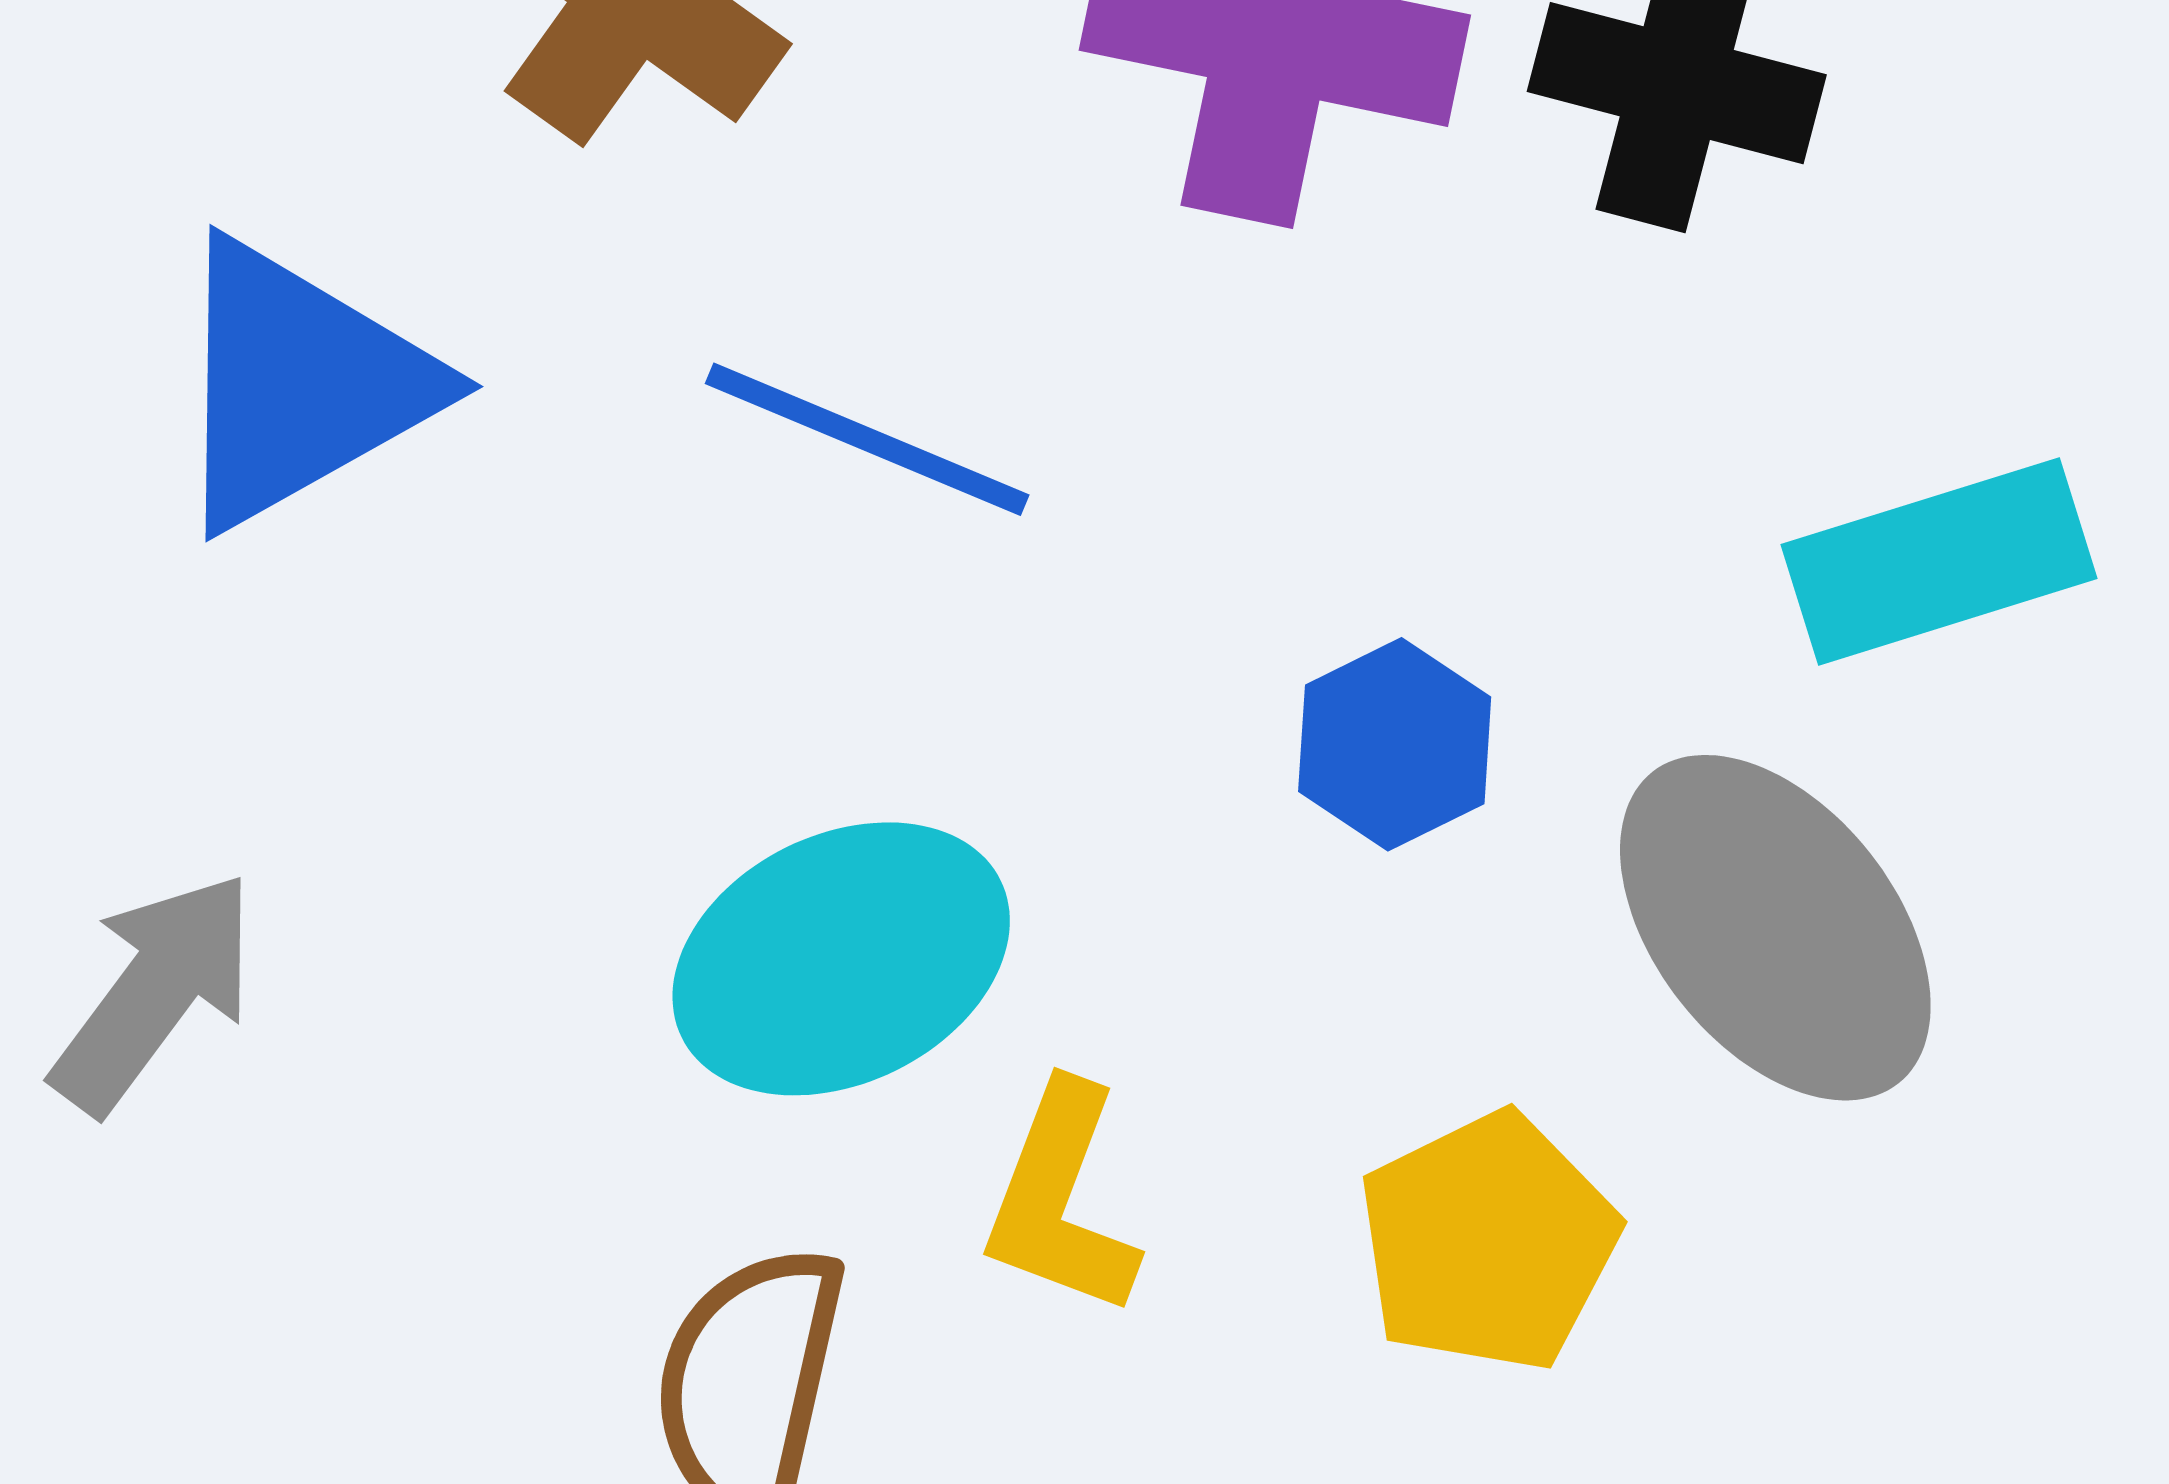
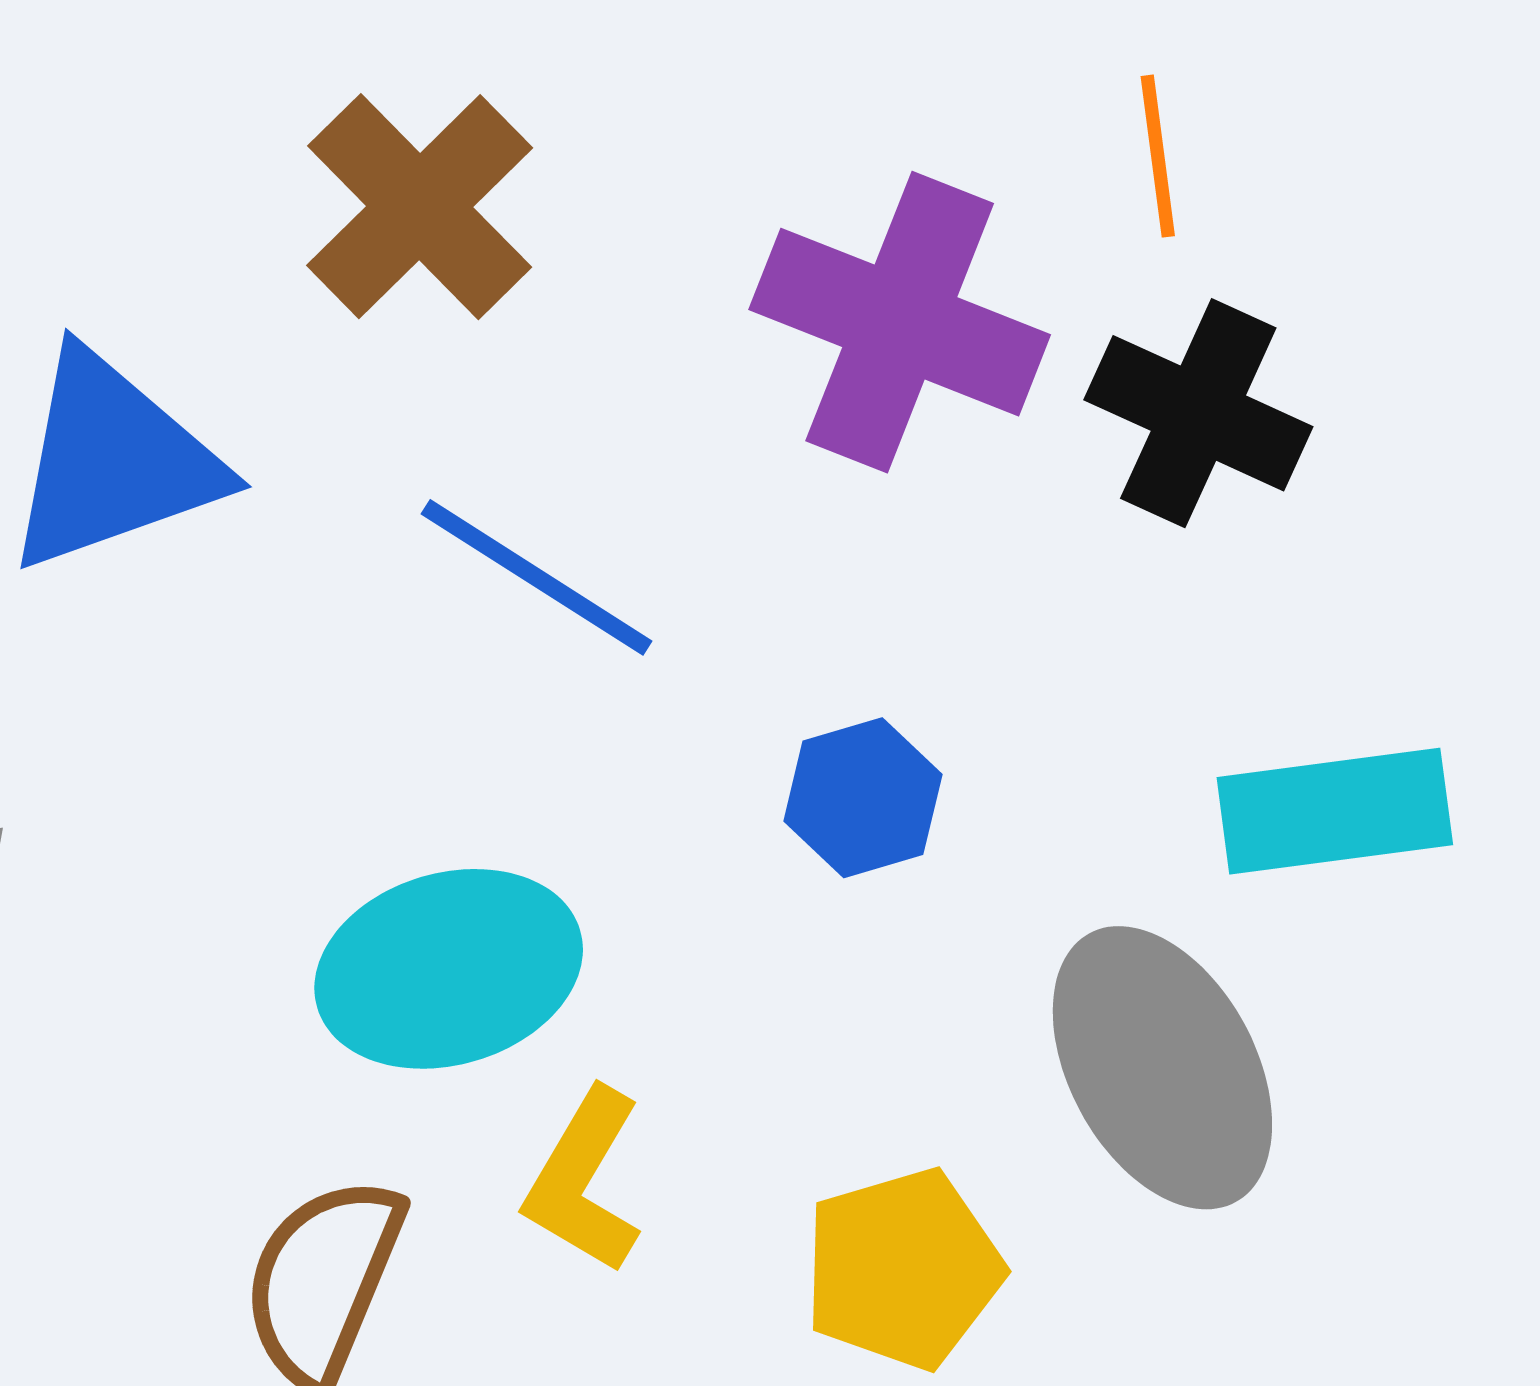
blue hexagon: (1395, 744) -> (863, 798), moved

